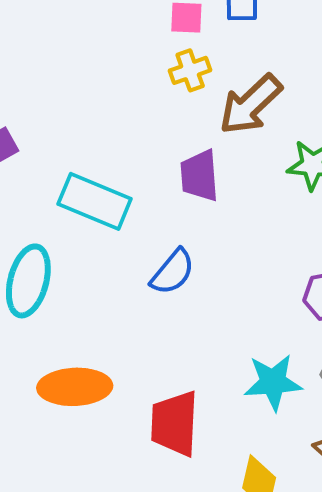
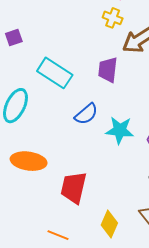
yellow cross: (190, 70) -> (113, 18), turned 30
cyan star: (273, 382) -> (120, 130), moved

